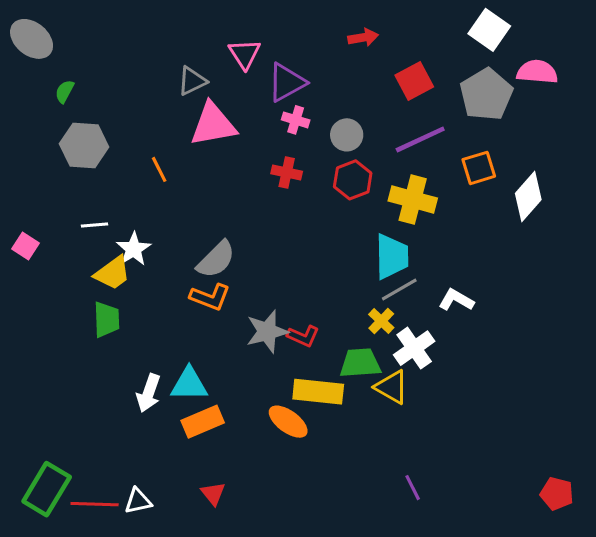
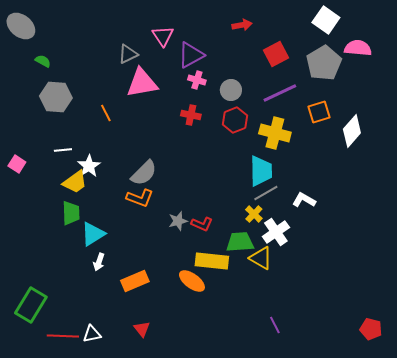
green semicircle: (65, 91) -> (43, 61), turned 91
gray star: (267, 332) -> (178, 221), size x0.7
cyan triangle: (189, 384) -> (93, 234), moved, turned -32
white arrow: (149, 393) -> (99, 262), size x0.7
green rectangle: (47, 489) -> (31, 305), moved

